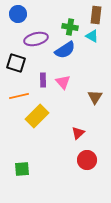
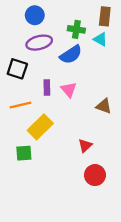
blue circle: (18, 14) -> (35, 15), moved
brown triangle: (95, 97) -> (104, 106), turned -42
green square: (22, 169) -> (24, 153), moved

